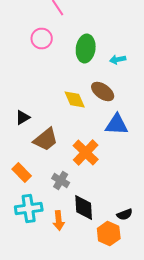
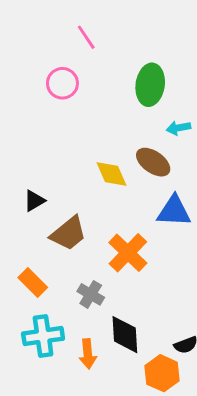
green ellipse: (86, 48) -> (150, 85), moved
cyan arrow: (118, 60) -> (178, 128), moved

